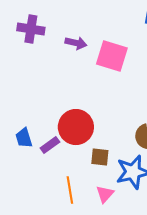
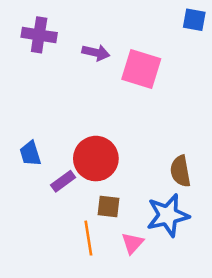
blue trapezoid: (24, 138) -> (30, 154), moved
brown square: (100, 157) -> (108, 206), moved

